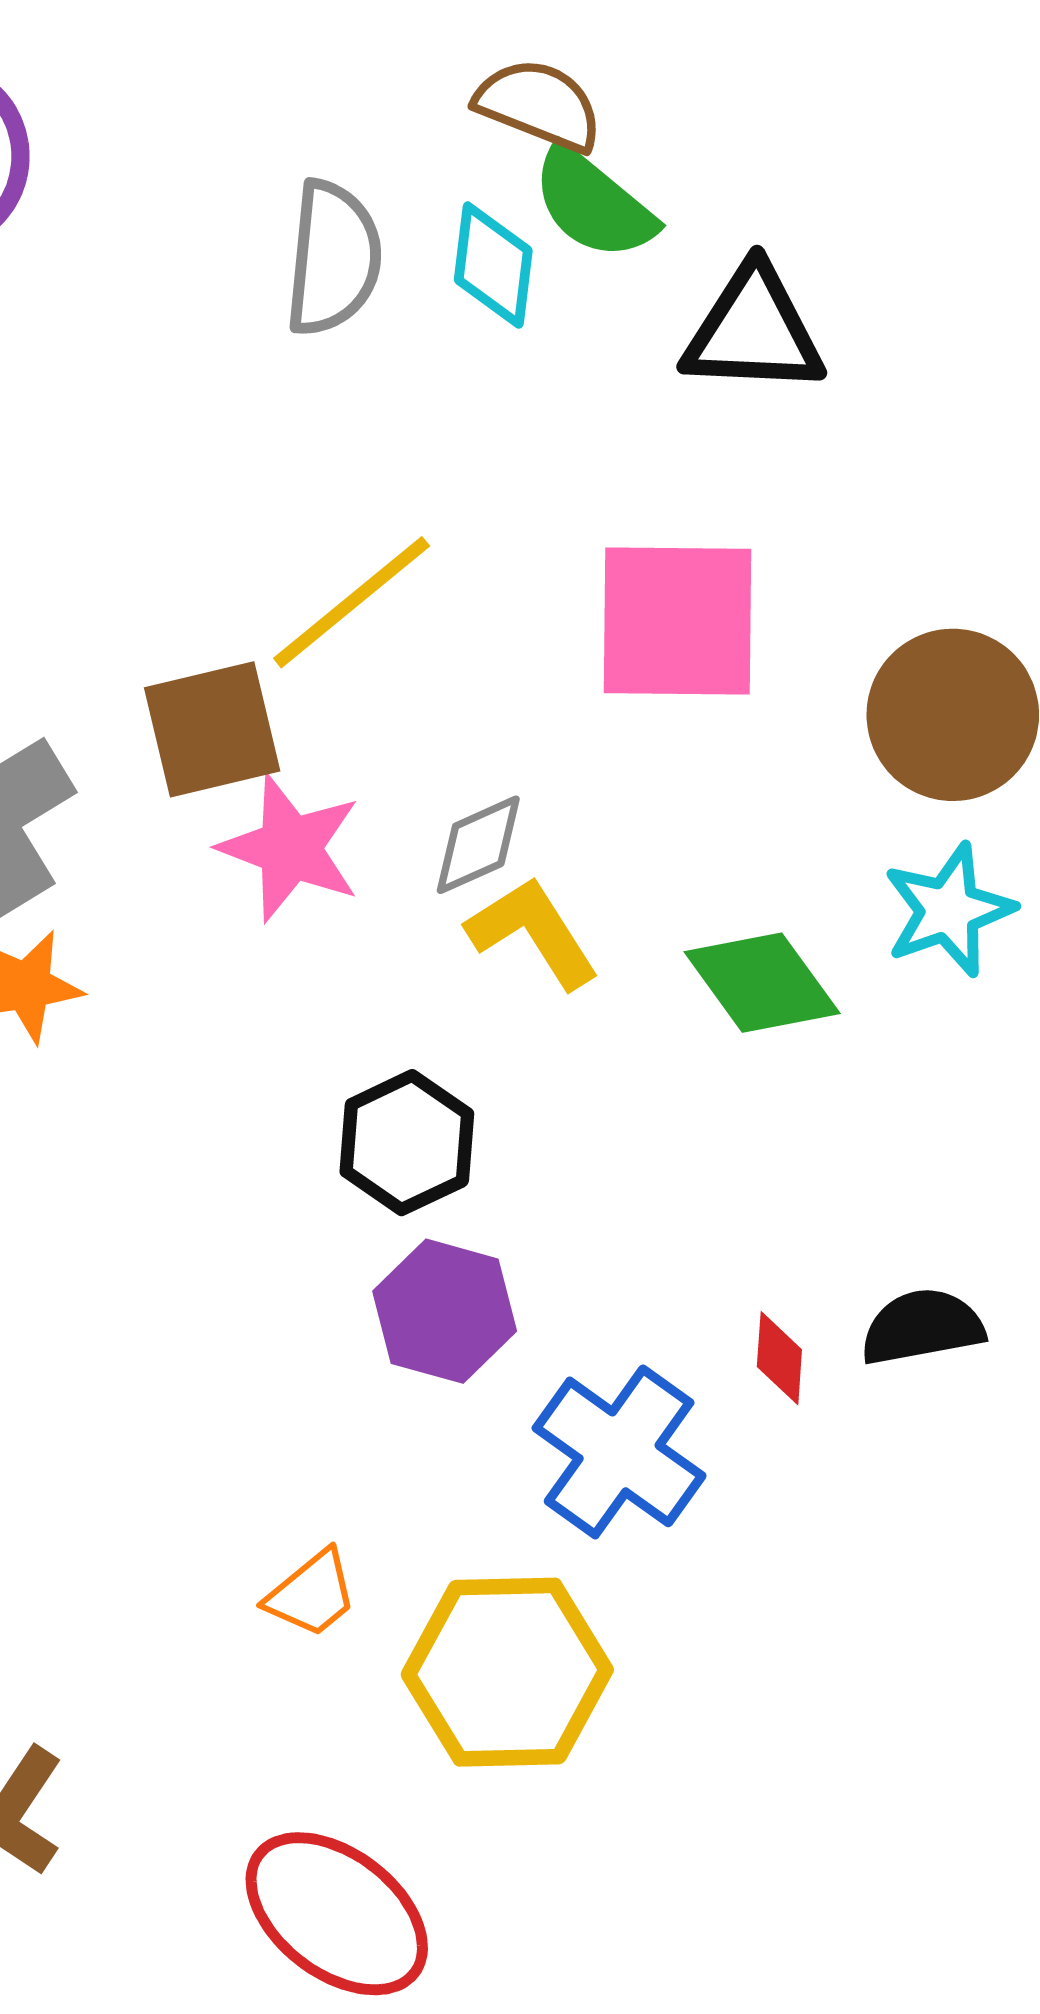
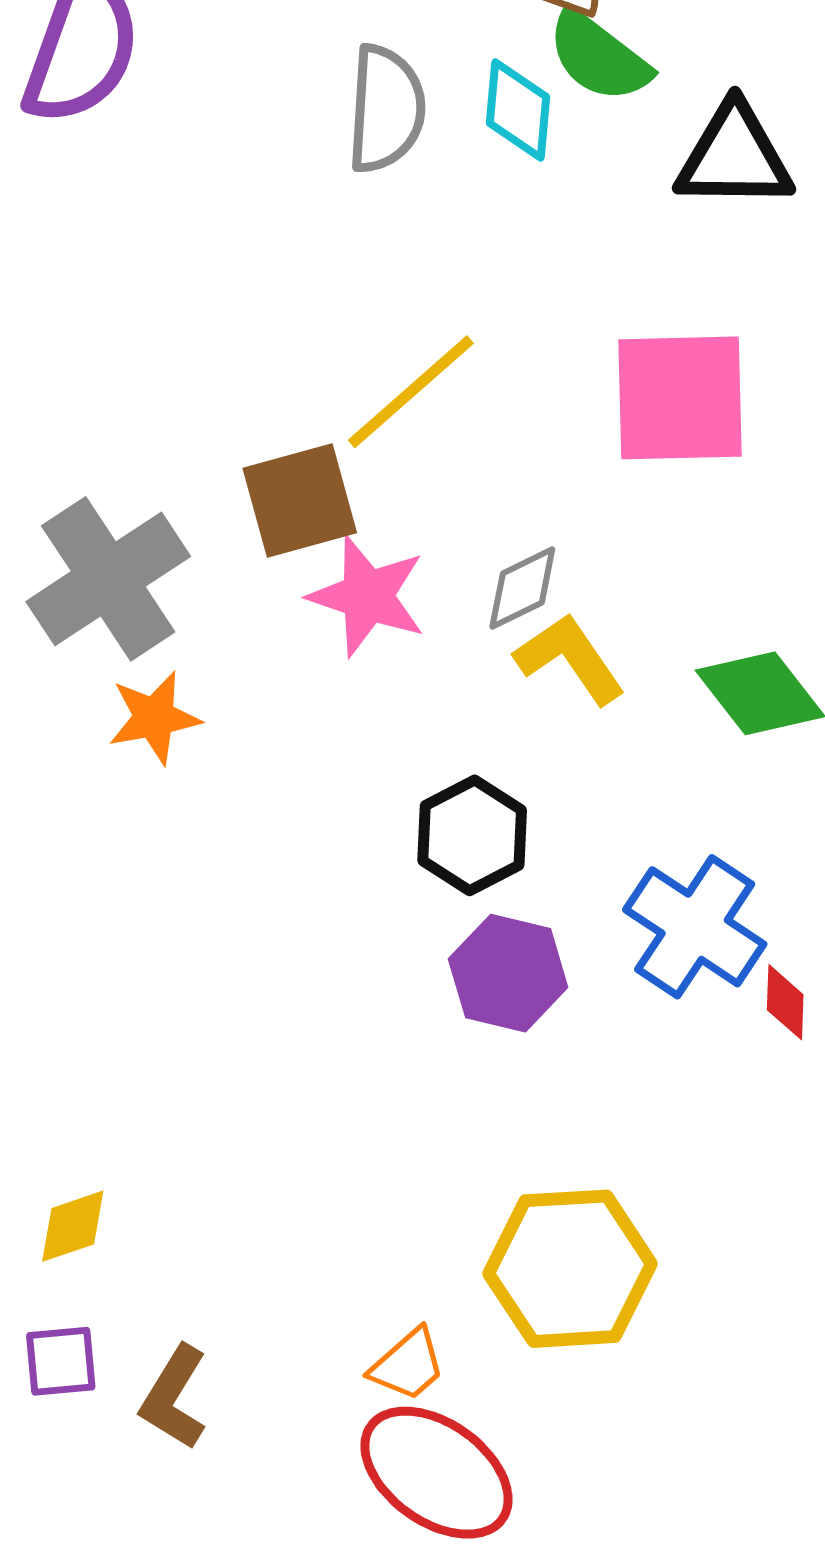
blue cross: (619, 1452) -> (695, 927), moved
orange trapezoid: (312, 1594) -> (408, 1365), moved

